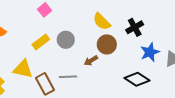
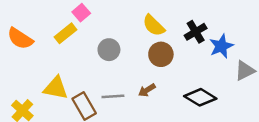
yellow rectangle: (41, 42) -> (65, 33), moved
blue star: (150, 52) -> (221, 46), moved
brown arrow: (91, 61) -> (147, 90), moved

